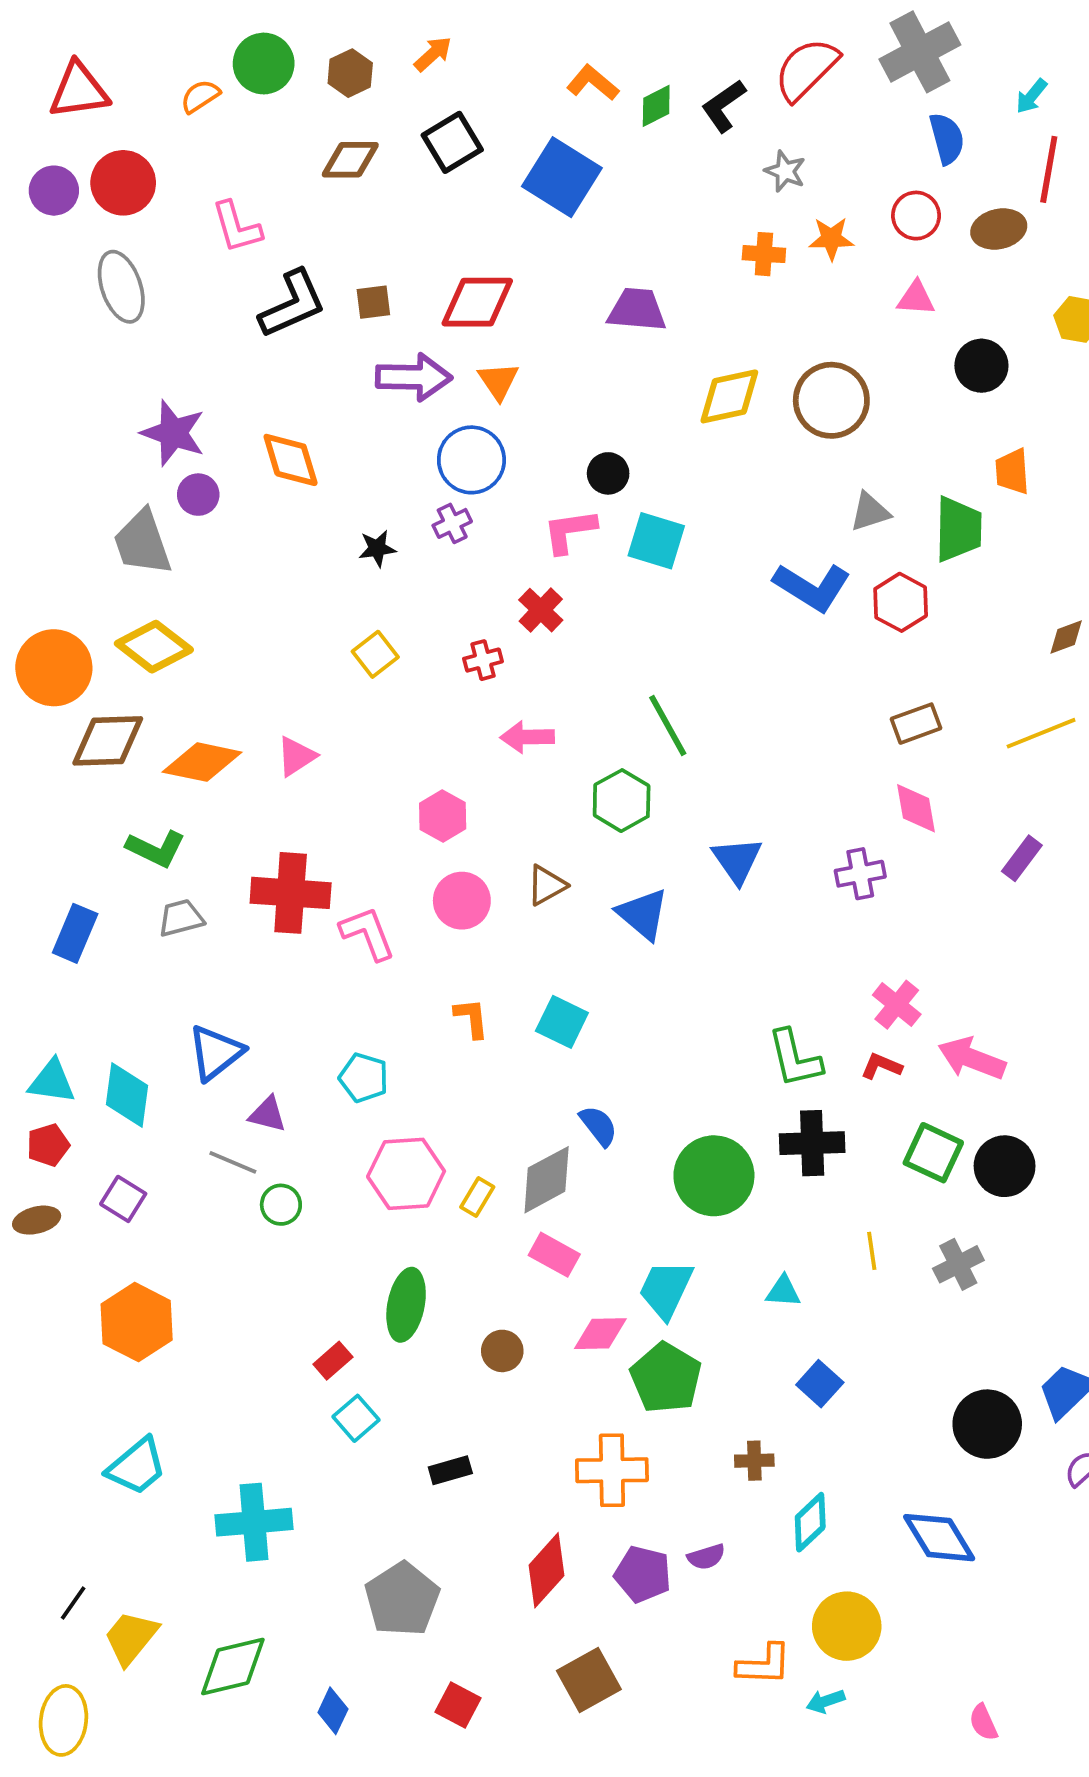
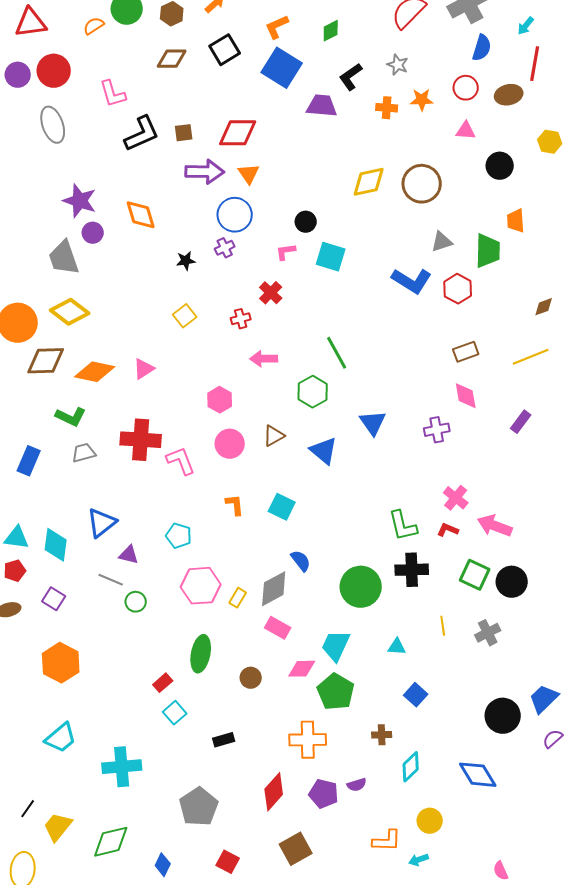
orange L-shape: (593, 83) -> (277, 27), moved, turned -64
black L-shape: (724, 106) -> (351, 77), moved
blue semicircle: (947, 139) -> (482, 48), turned 32
purple trapezoid: (637, 310) -> (322, 106), moved
pink L-shape: (570, 531) -> (286, 252), size x0.7
yellow circle: (847, 1626) -> (430, 821), size x0.7

